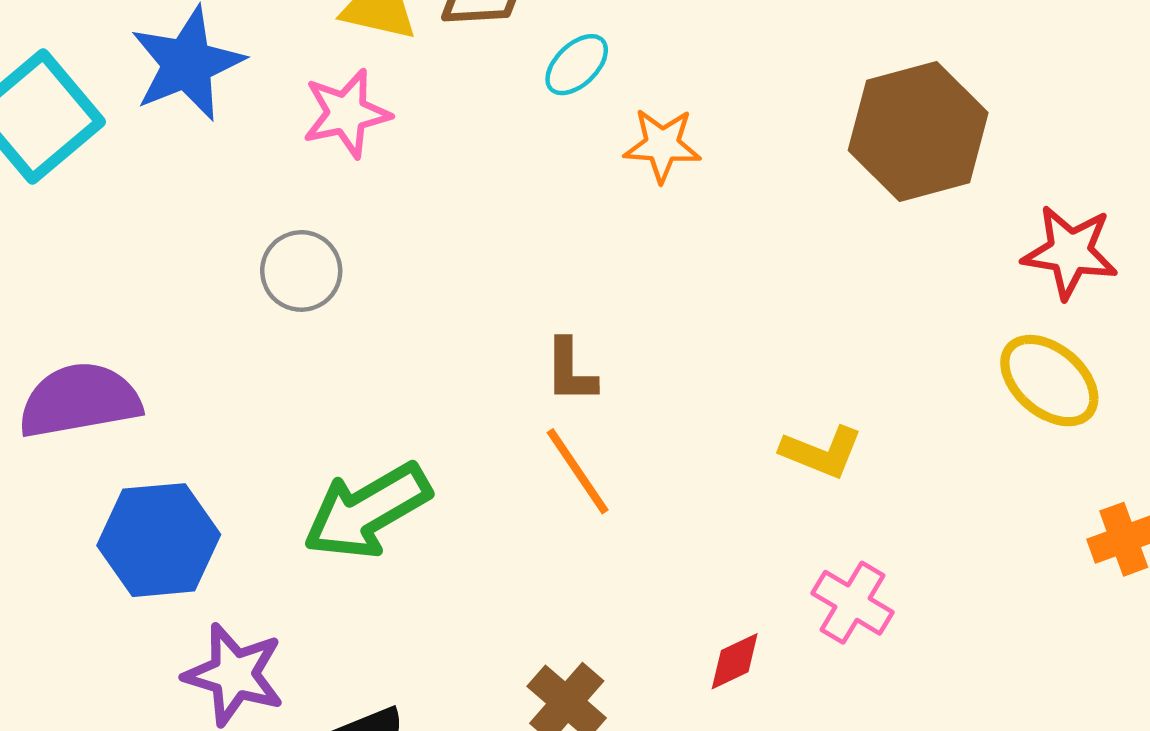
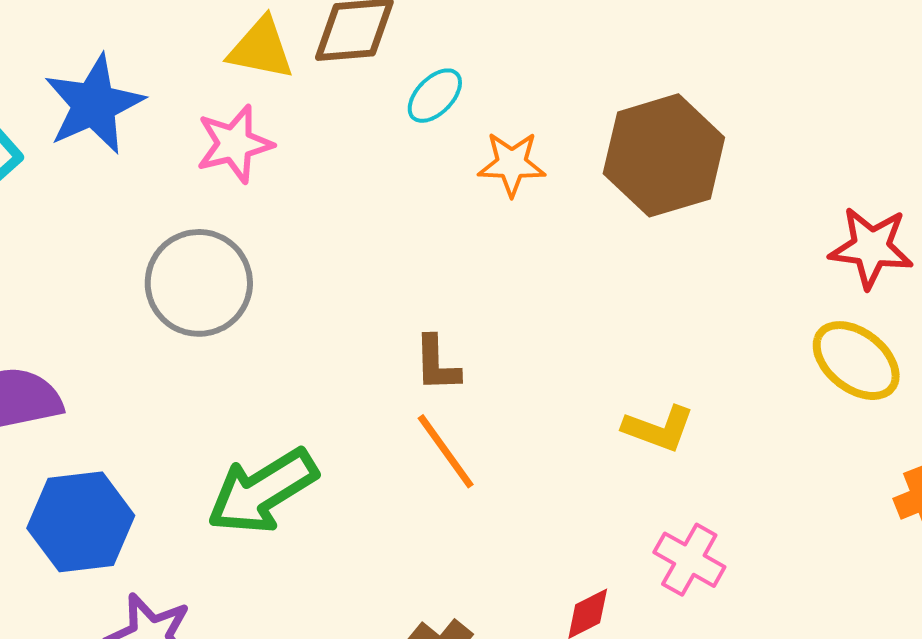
brown hexagon: (918, 132) -> (664, 155), moved
gray circle: (301, 271) -> (199, 283), size x1.5

